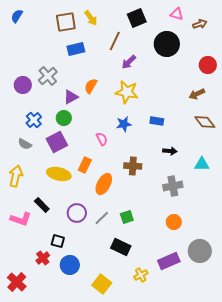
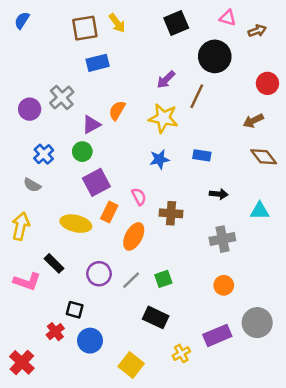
brown line: (115, 41) -> (197, 96), moved
pink semicircle: (102, 139) -> (139, 197), moved
purple square: (57, 142) -> (96, 182), moved

